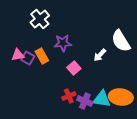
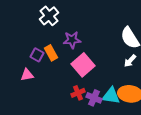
pink triangle: (18, 55) -> (27, 75), moved
white arrow: (100, 55) -> (130, 61), moved
pink square: (74, 68) -> (83, 65), size x1.6

